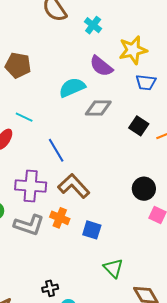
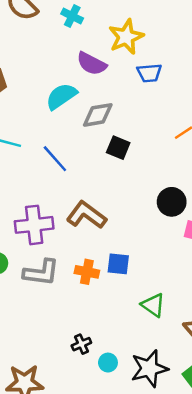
black square: (139, 126) -> (118, 148), moved
blue line: (56, 150) -> (55, 159), moved
orange cross: (60, 218) -> (87, 272), moved

